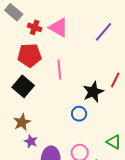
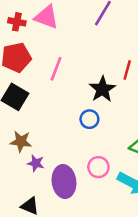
pink line: (59, 70) -> (56, 69), turned 36
brown star: (22, 122) -> (21, 142), turned -30

